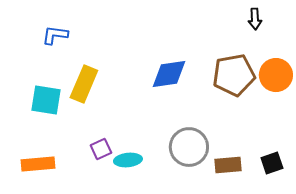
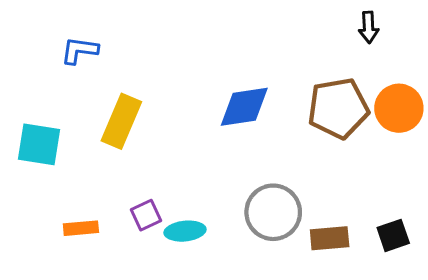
cyan square: (46, 100) -> (39, 144), moved
orange rectangle: (38, 164) -> (81, 228), moved, size x0.7

